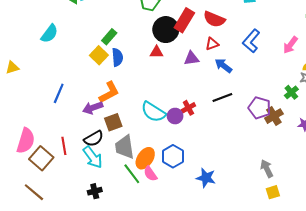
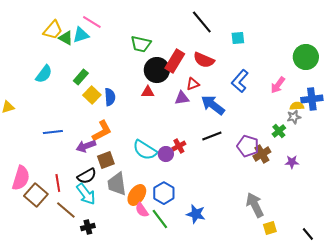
green rectangle: (109, 37) -> (81, 77), moved
red triangle: (212, 44) -> (193, 84), moved
blue arrow: (223, 66) -> (213, 105), size x1.4
blue line: (59, 93) -> (53, 132), turned 60
gray arrow: (267, 169) -> (255, 205), size x1.4
green line: (132, 174) -> (160, 219), moved
brown line: (34, 192) -> (66, 210), moved
yellow square: (273, 192) -> (270, 228), moved

